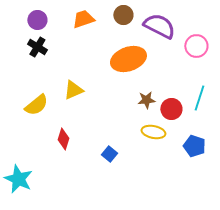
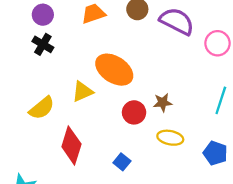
orange ellipse: (128, 59) -> (114, 70), moved, turned 52
red circle: (171, 109) -> (134, 112), moved
red diamond: (63, 139) -> (71, 145), size x1.6

